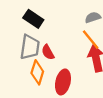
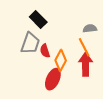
orange diamond: (37, 72) -> (61, 60), moved

